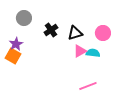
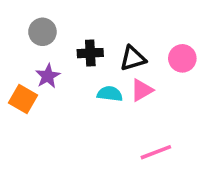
black cross: (51, 30) -> (90, 53), turned 32
purple star: (16, 44) -> (48, 76), moved
cyan semicircle: (93, 53) -> (110, 94), moved

